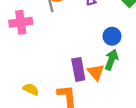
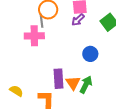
pink cross: (21, 22) -> (34, 36), moved
green arrow: (111, 60) -> (86, 85), moved

